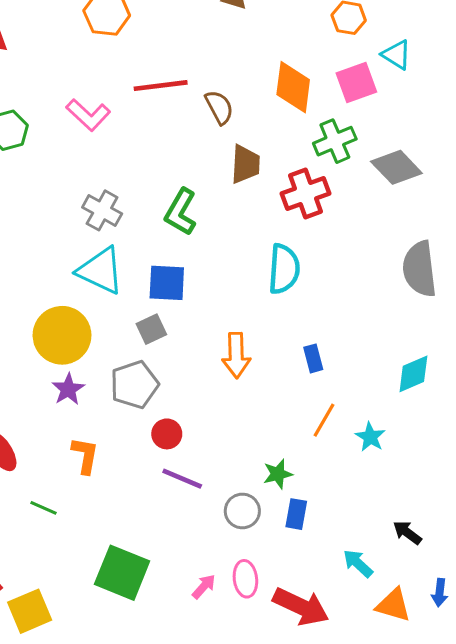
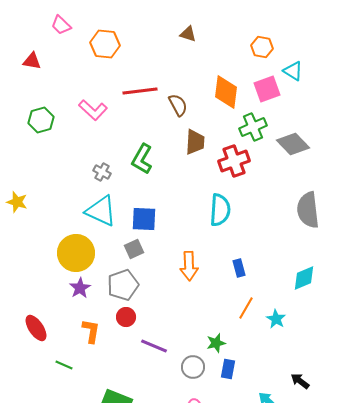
gray cross: (102, 210) -> (102, 172), size x0.7
green L-shape: (181, 212) -> (142, 159), moved
red circle: (167, 434) -> (126, 317), moved

